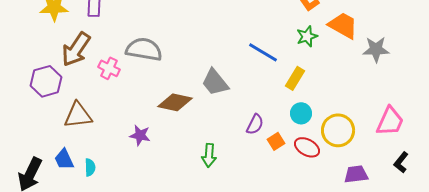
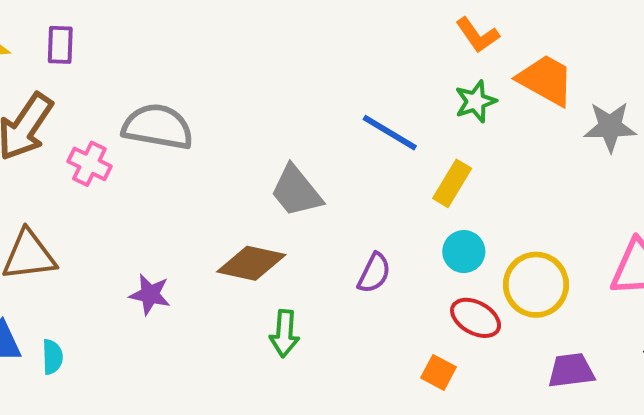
brown diamond: (175, 102) -> (251, 263), moved
orange square: (276, 141) -> (438, 372), moved, turned -30

